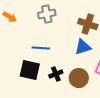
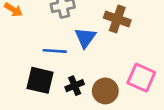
blue triangle: (83, 47) -> (85, 38), moved, turned -36

